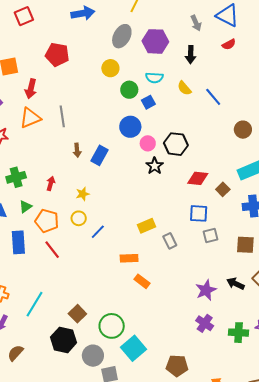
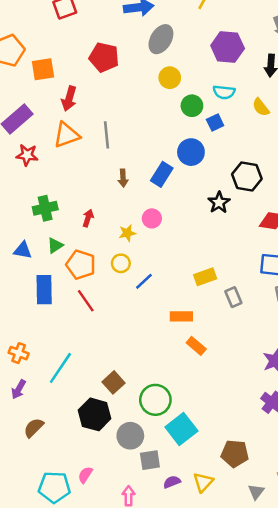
gray ellipse: (122, 36) -> (161, 39), moved
pink circle: (148, 143) -> (152, 218), moved
blue rectangle: (100, 155) -> (162, 174), moved

